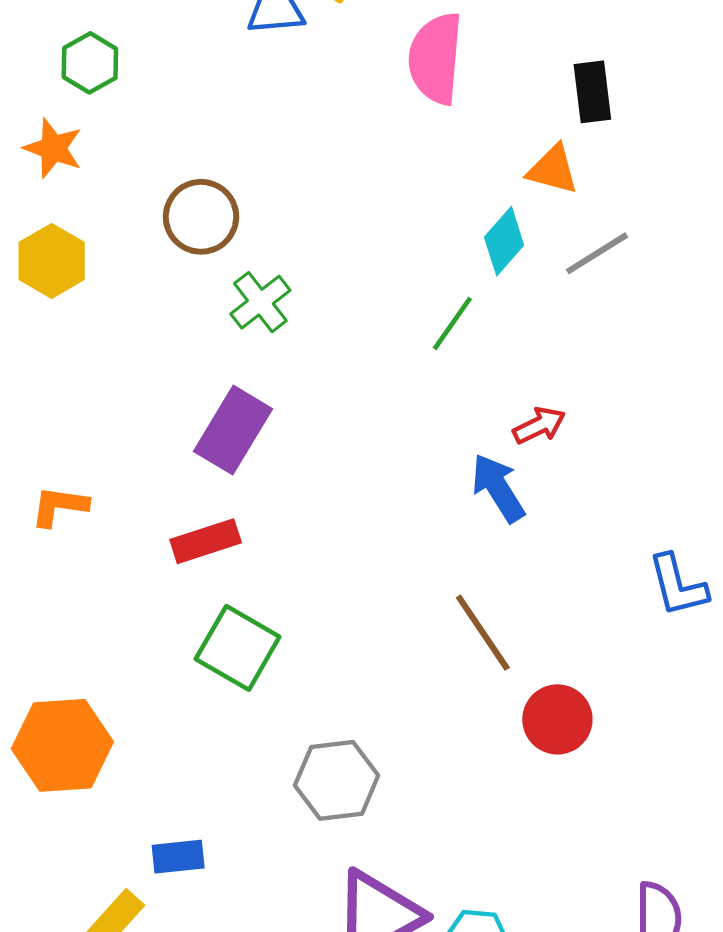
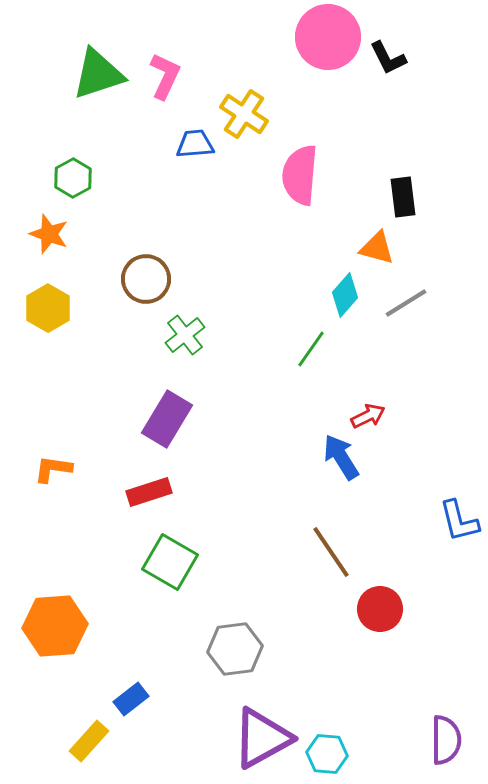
blue rectangle: (178, 857) -> (131, 699), turned -32

